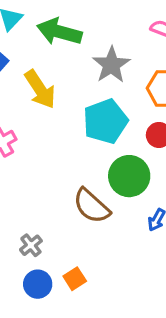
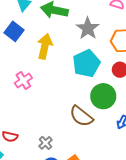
yellow arrow: (40, 89) -> (45, 46), turned -130

